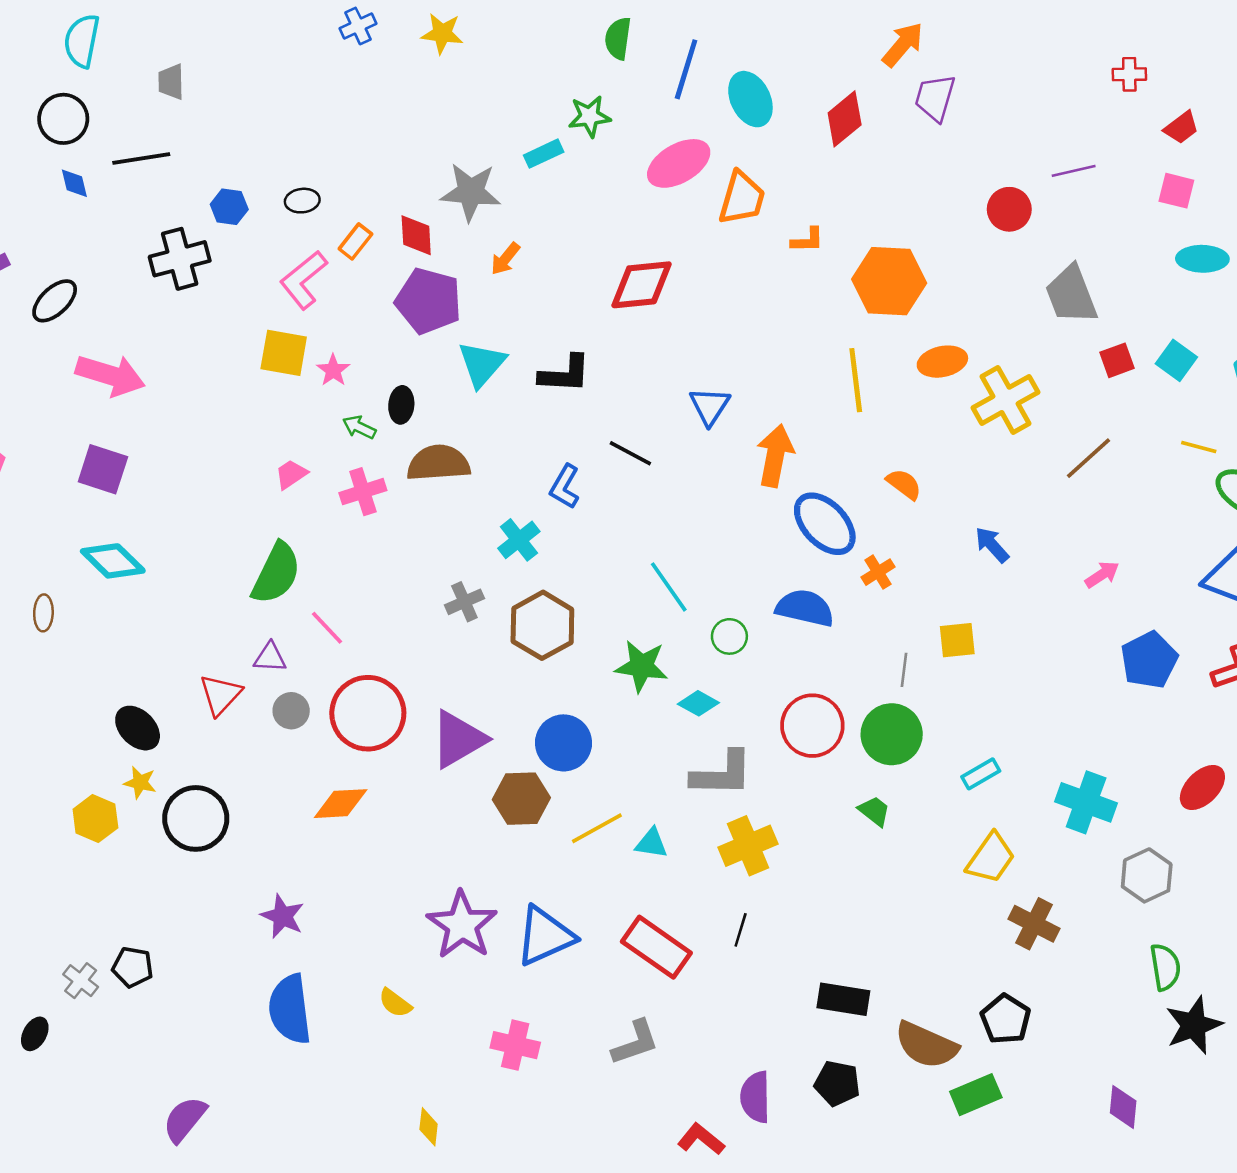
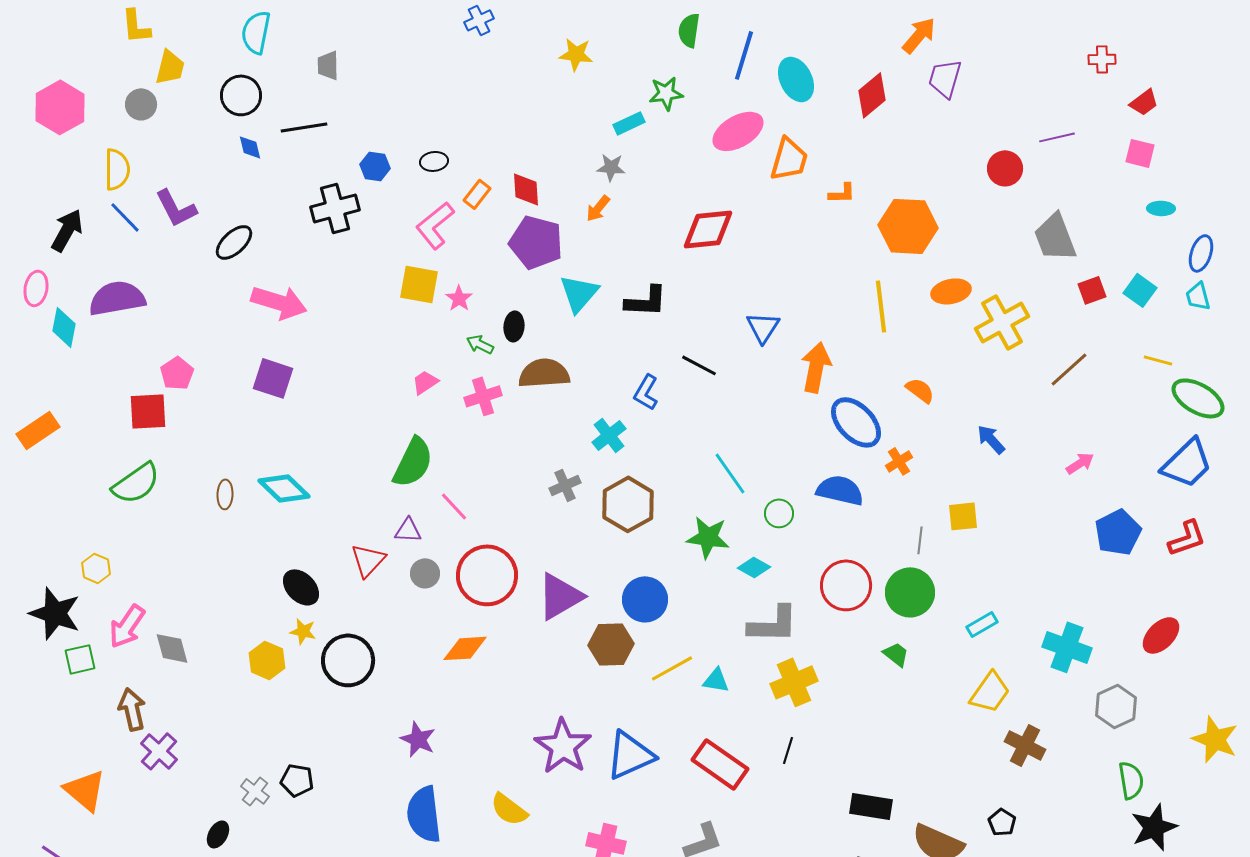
yellow star: (442, 33) -> (576, 54), moved
gray star: (471, 192) -> (611, 167), moved, size x0.6
cyan ellipse: (1202, 259) -> (1161, 208), size x0.7
cyan diamond: (113, 561) -> (284, 488), moved
yellow semicircle: (395, 1003) -> (509, 809), size x1.4
black pentagon: (1006, 1019) -> (1002, 822), size x0.7

